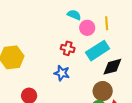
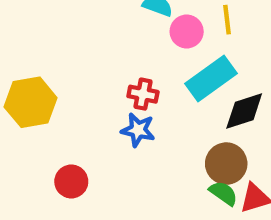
red cross: (68, 48) -> (143, 94), moved

